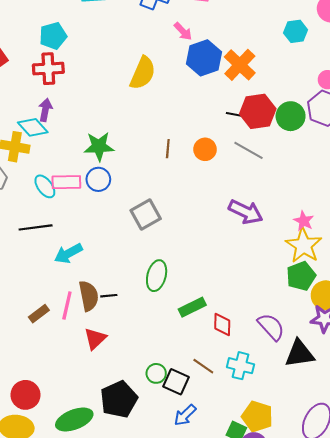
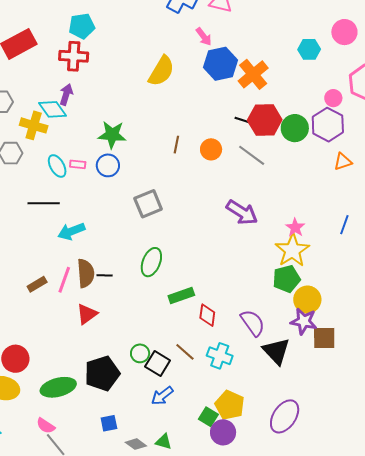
pink rectangle: (66, 182) -> (78, 164), size x0.6
black triangle: (300, 354) -> (276, 351), turned 48

